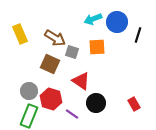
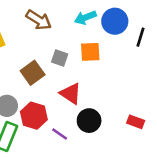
brown arrow: (55, 38) -> (39, 20), moved
brown square: (50, 64) -> (33, 73), turned 30
red rectangle: (134, 104) -> (136, 122), turned -40

